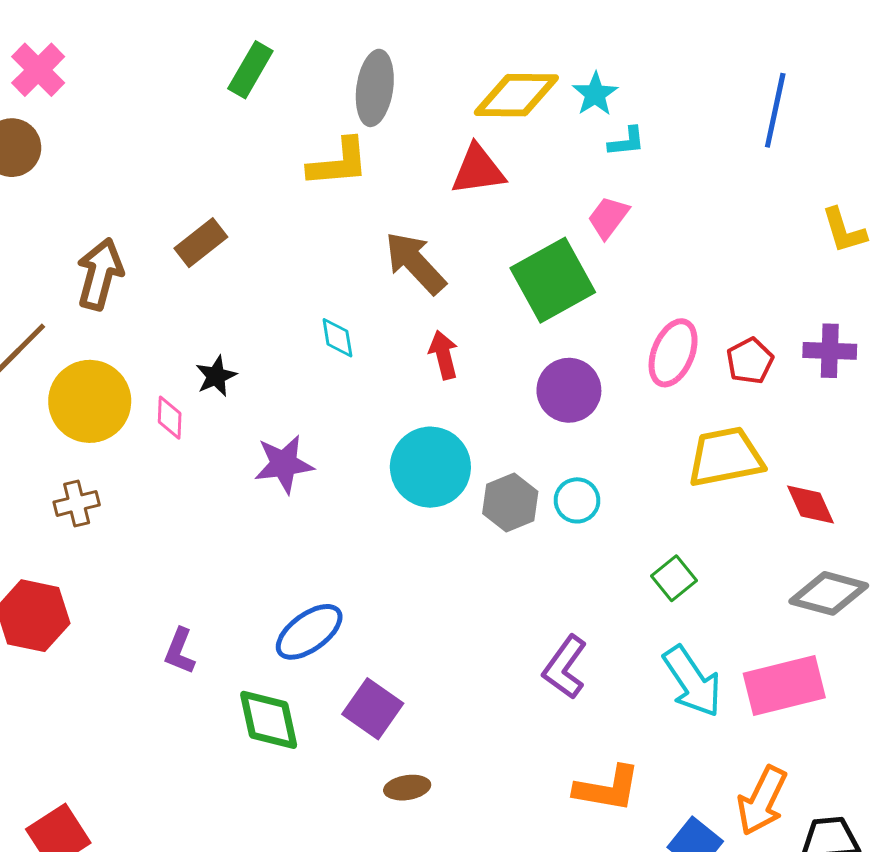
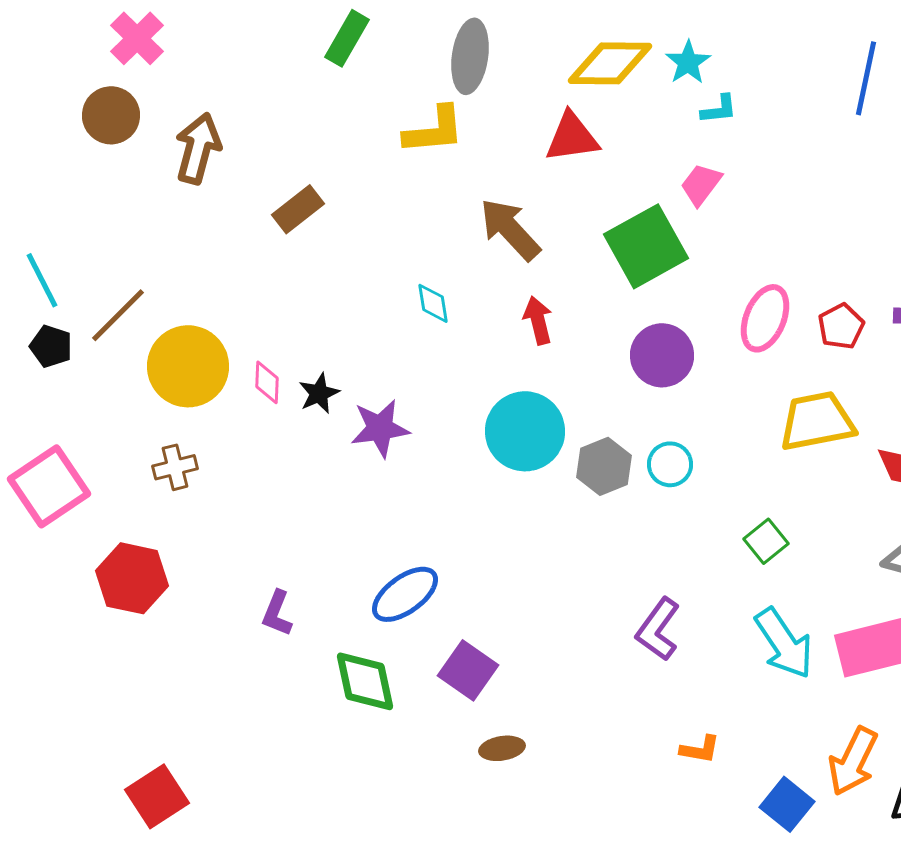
brown arrow: (100, 274) -> (198, 148), moved
black star: (216, 376) -> (319, 393), moved
orange L-shape: (607, 789) -> (700, 749), size x0.6

